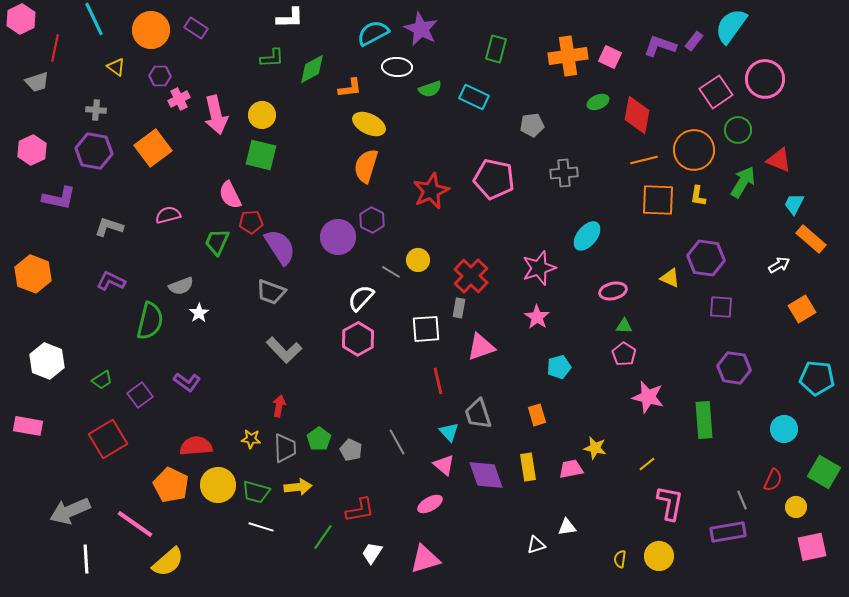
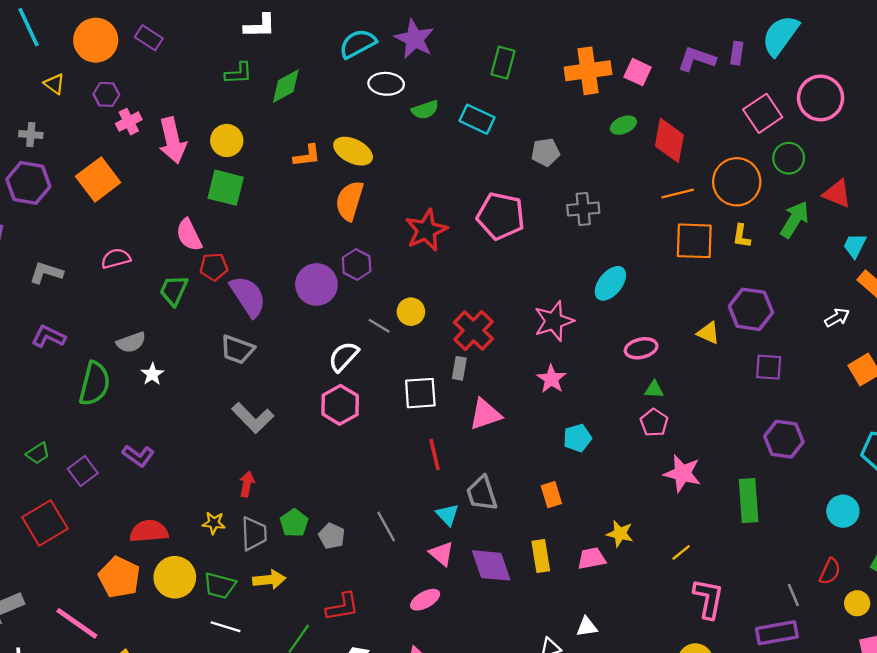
purple rectangle: (694, 41) -> (737, 53), turned -30
orange L-shape: (350, 88) -> (307, 156), moved

